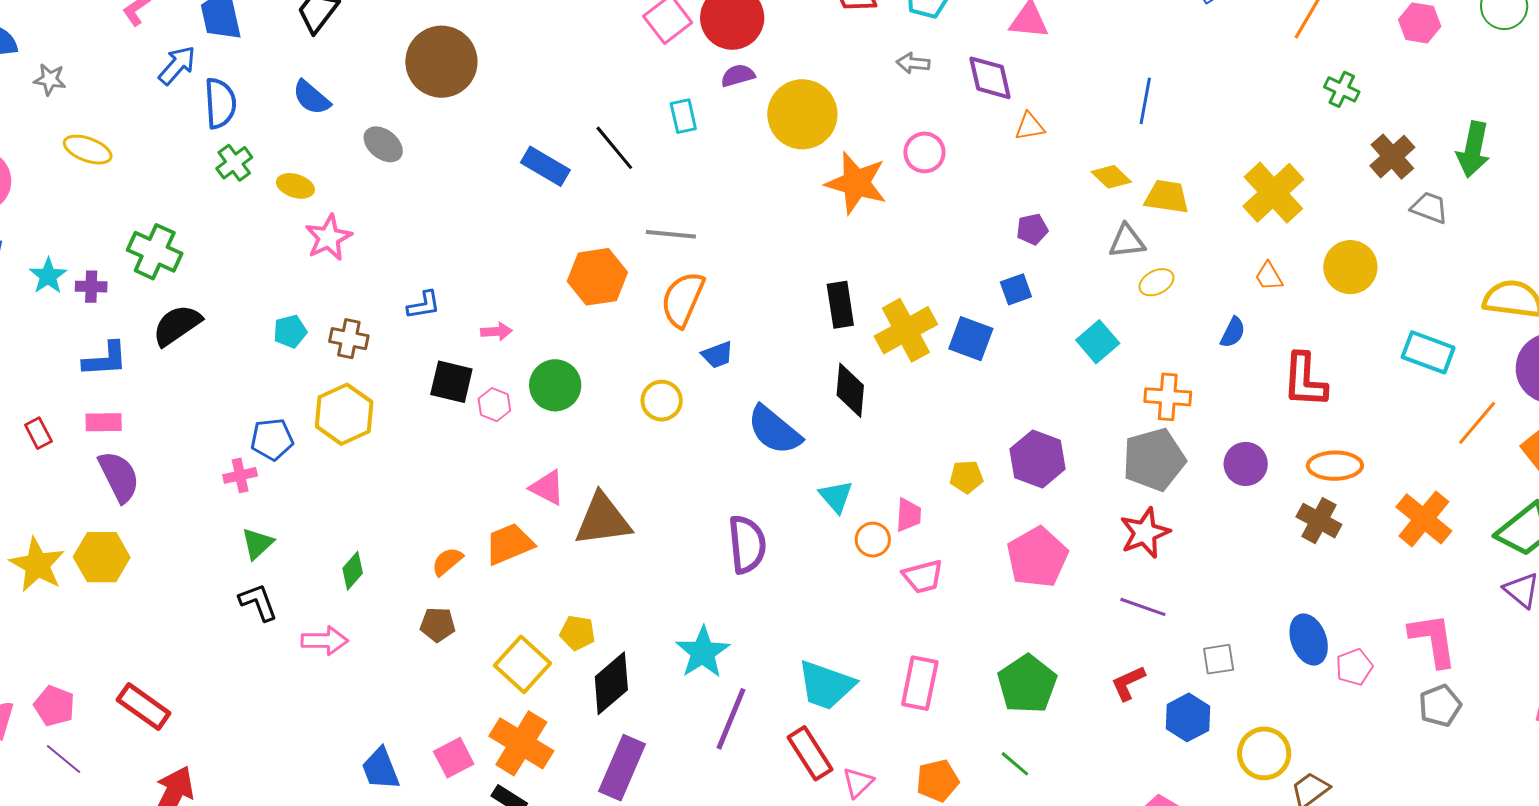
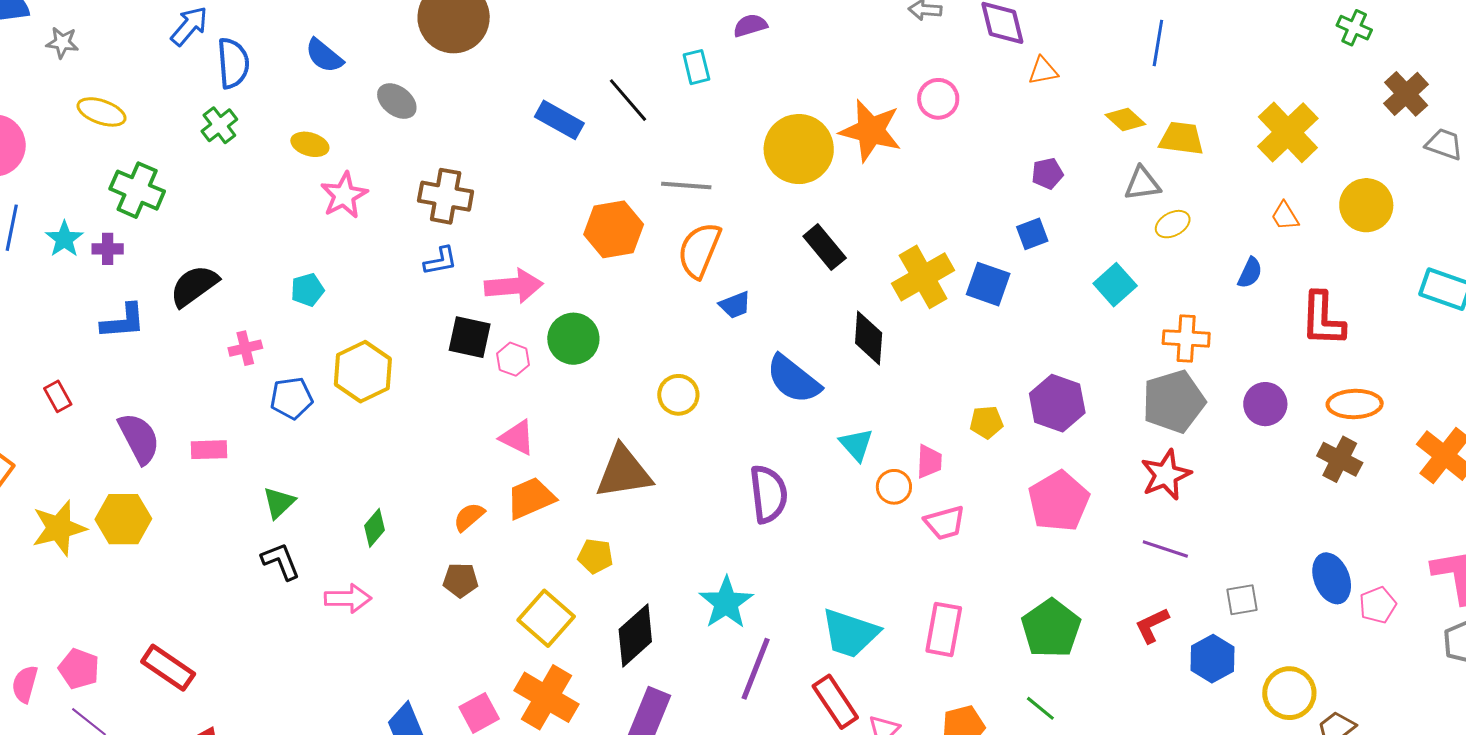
yellow circle: (802, 114) -> (799, 149), moved
green cross: (234, 163) -> (219, 125), moved
green cross: (155, 252) -> (137, 190), moved
black rectangle: (840, 305) -> (825, 247), moved, turned -30
pink arrow: (496, 331) -> (514, 286), size x1.8
brown cross: (349, 339) -> (446, 196), moved, size x1.4
yellow circle: (662, 401) -> (678, 395), moved
pink rectangle: (104, 422) -> (209, 450), moved
pink cross: (240, 475) -> (245, 348), moved
pink triangle: (547, 488) -> (517, 438), moved
yellow star: (37, 565) -> (59, 528), turned 30
yellow pentagon: (577, 633) -> (595, 556), moved

